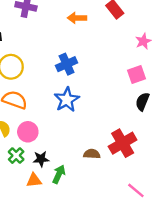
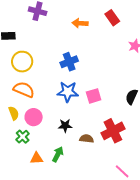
pink square: (136, 74) -> (94, 96), moved
blue star: (67, 100) -> (68, 92), turned 30
black star: (41, 159) -> (65, 126), moved

